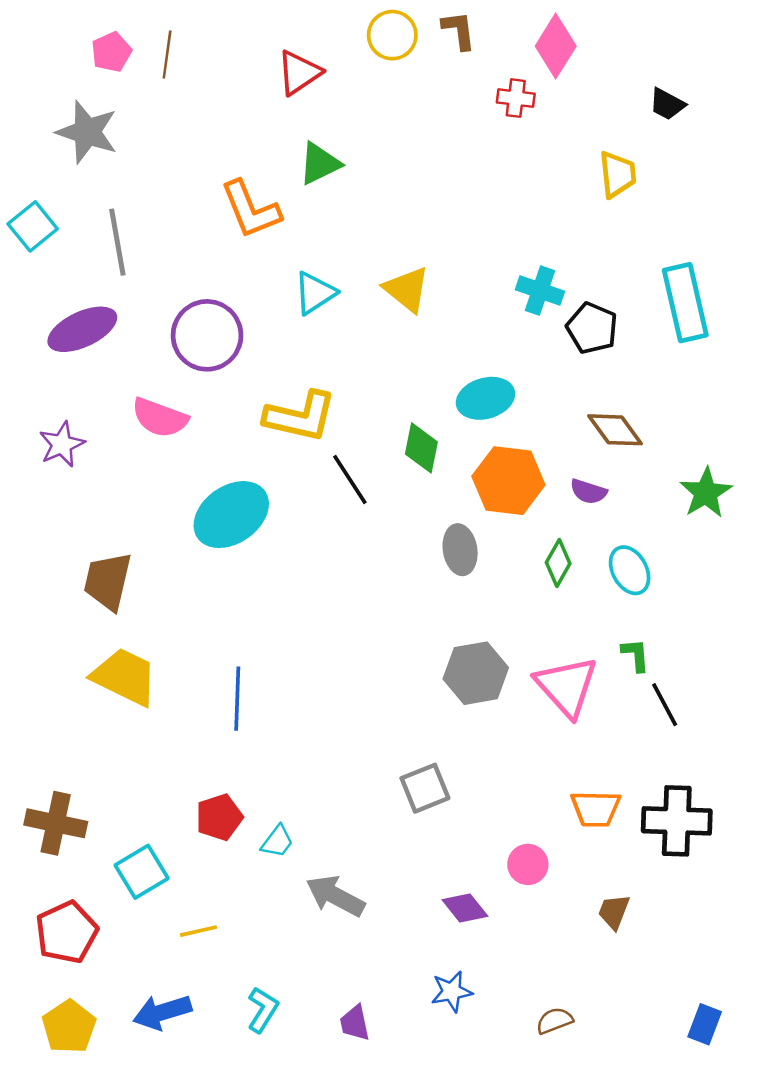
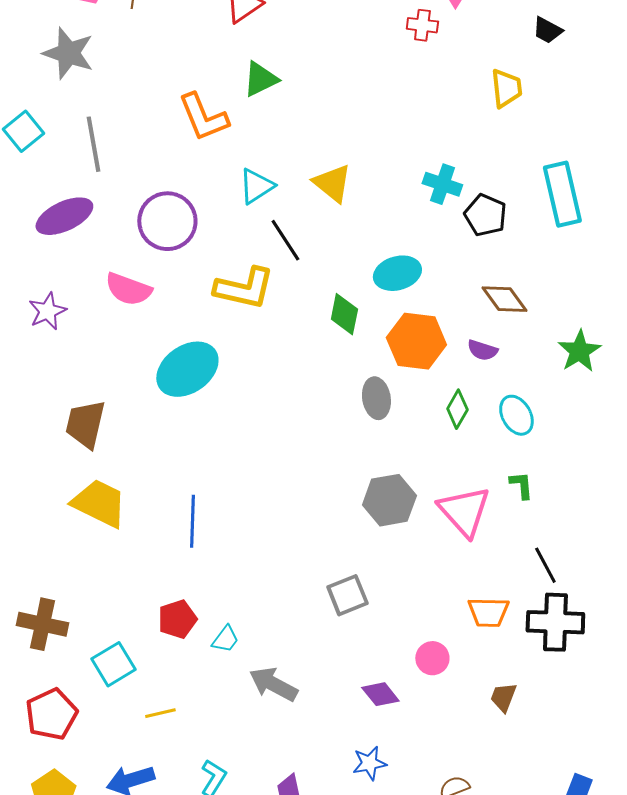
black line: (350, 479) -> (285, 240), moved
black line: (665, 705) -> (545, 565), moved

